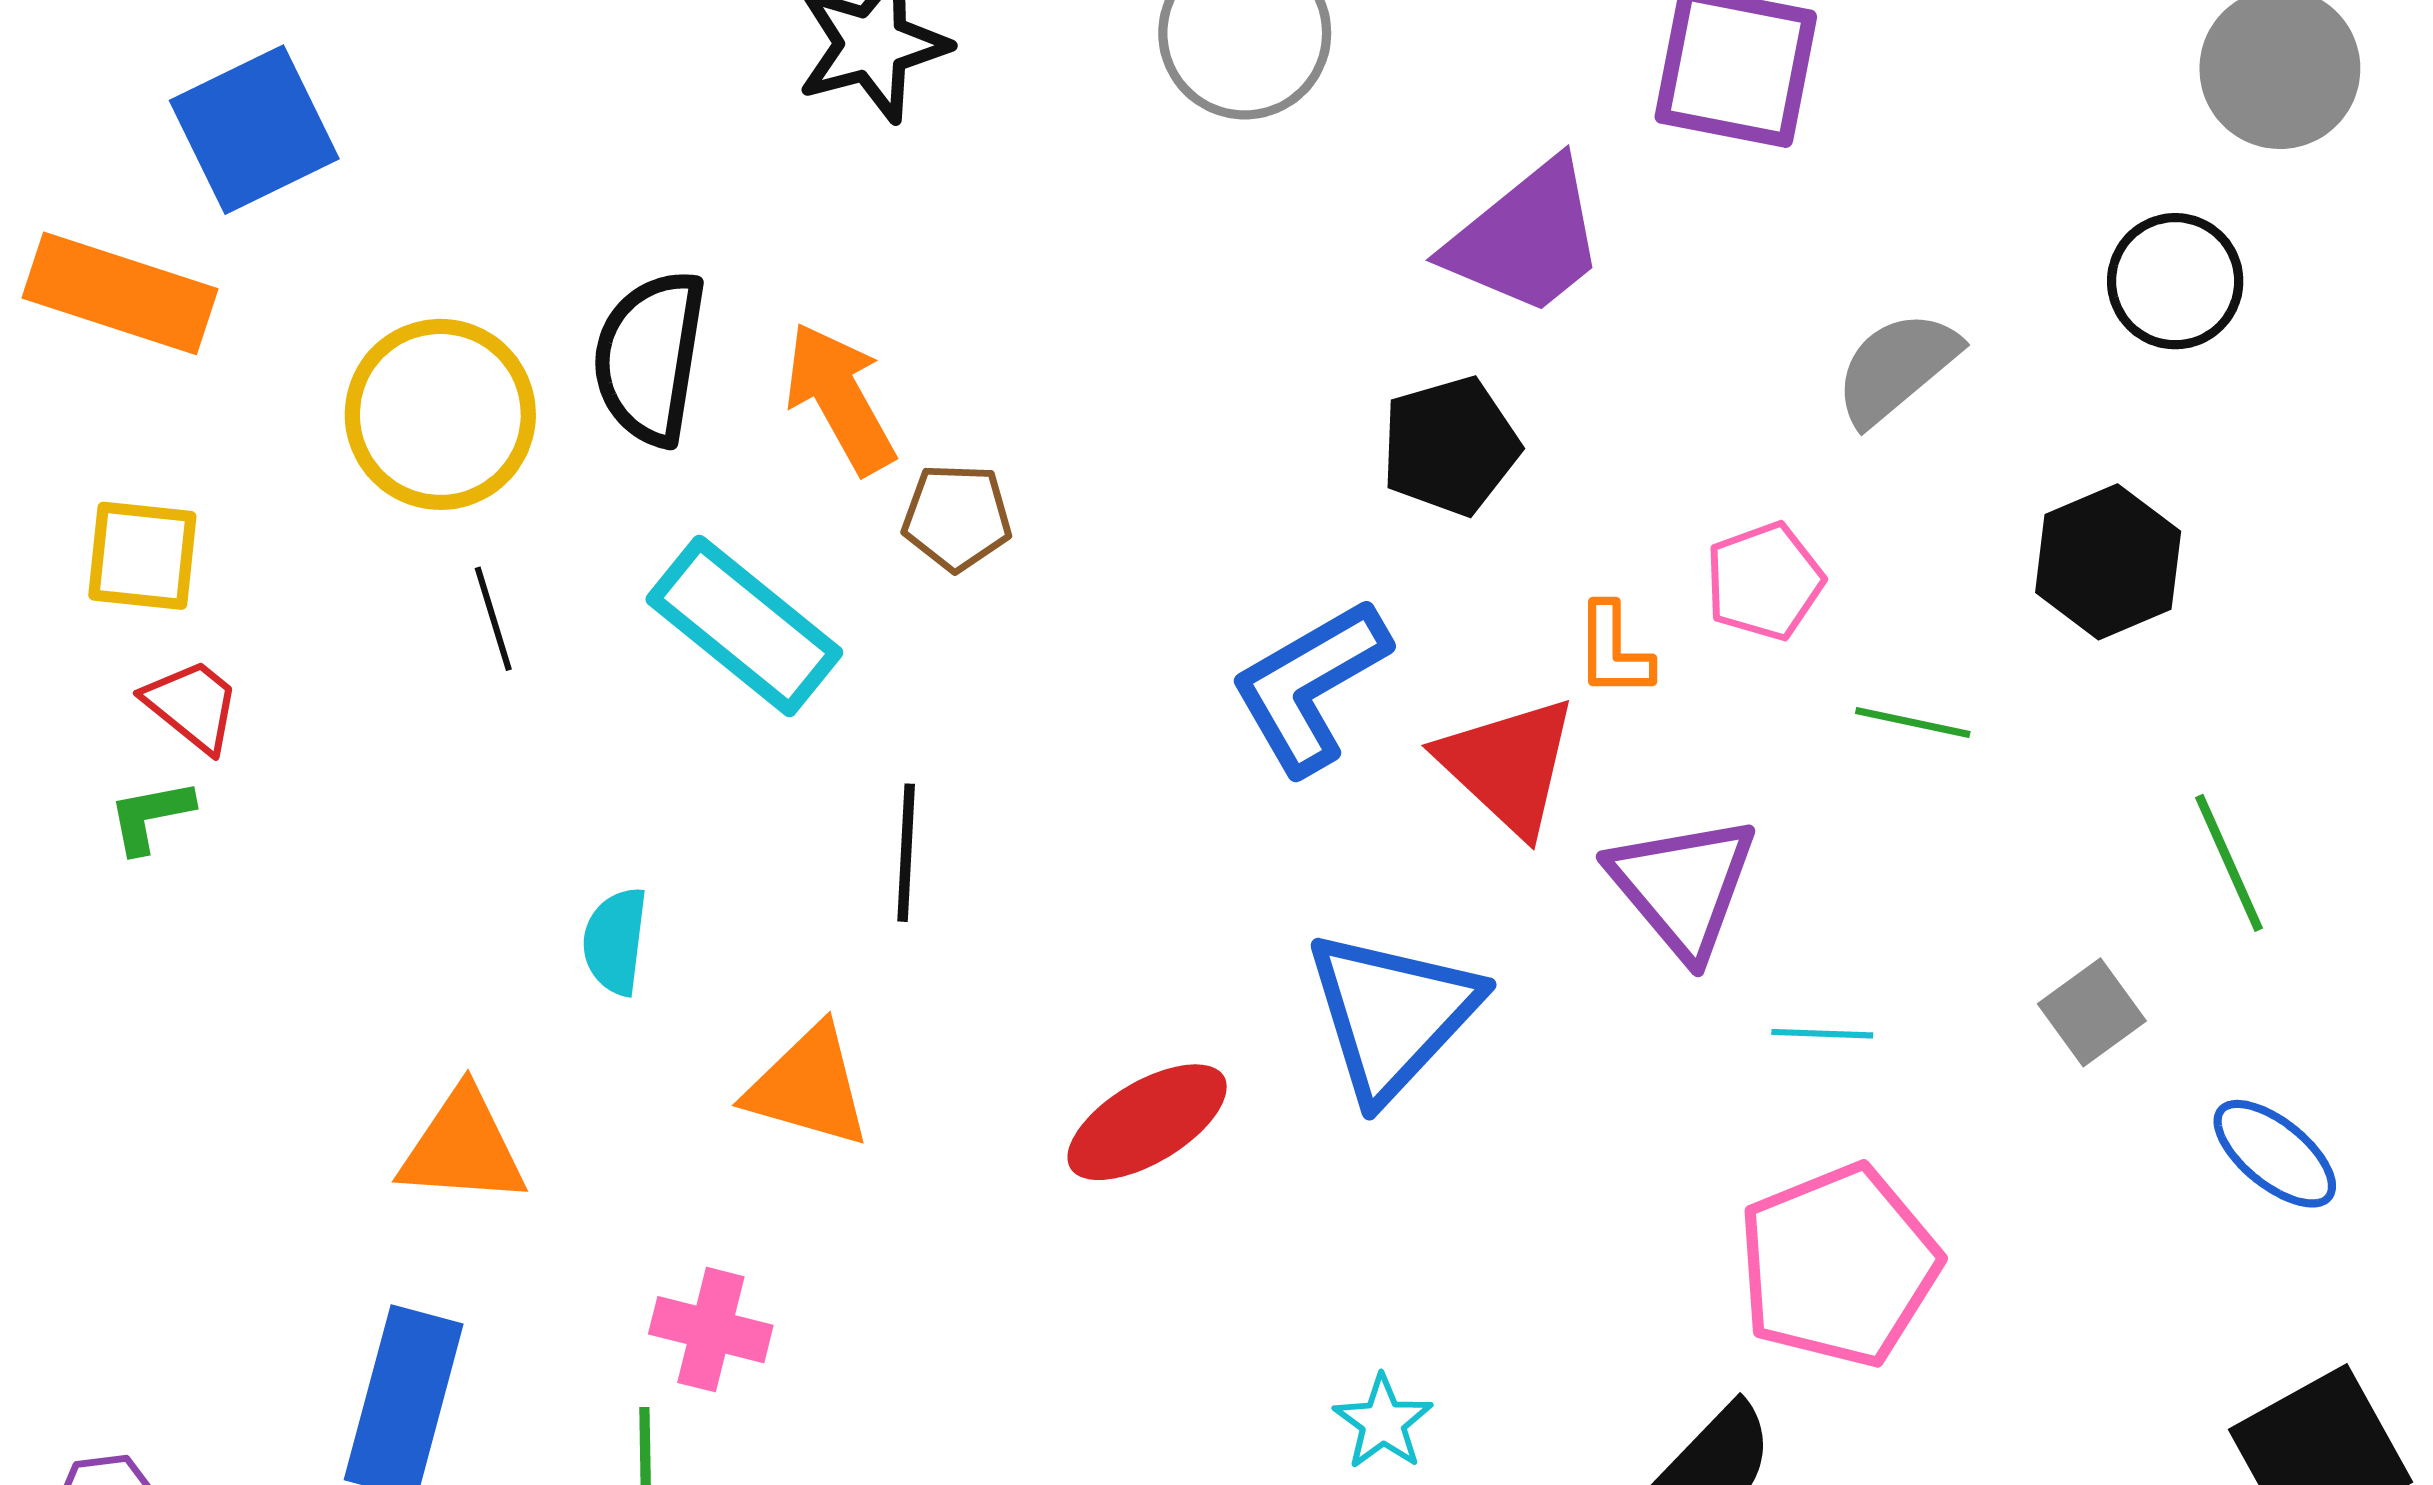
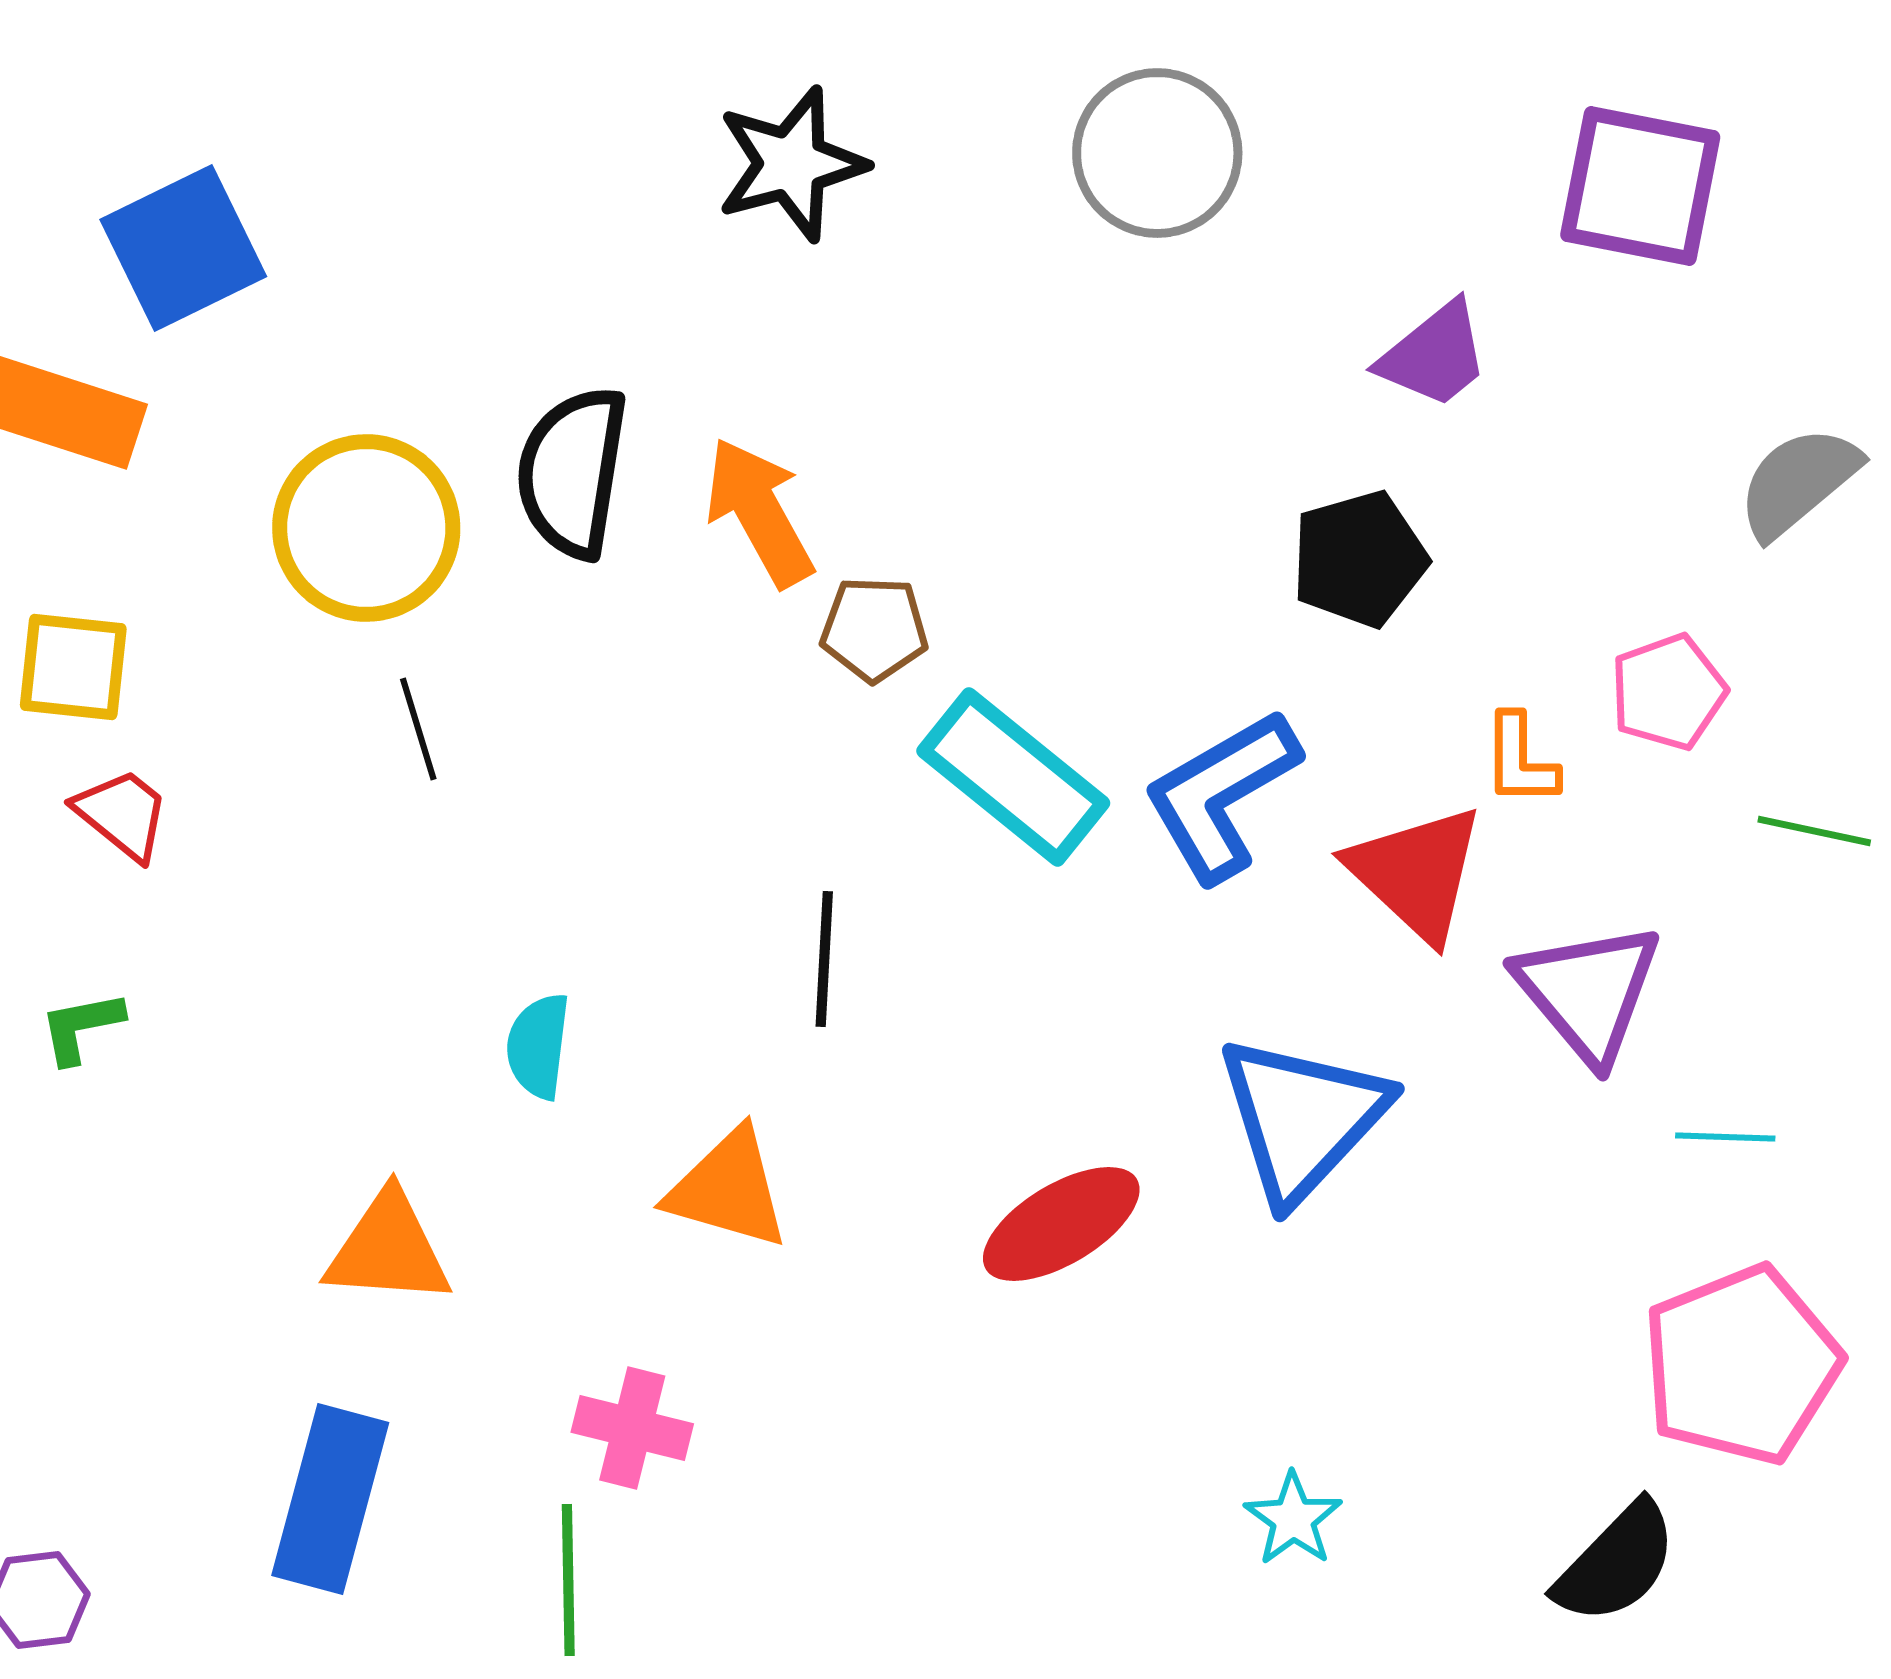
purple trapezoid: (1526, 238) -> (1434, 355), size x0.7
cyan rectangle: (744, 626) -> (1013, 777), moved
green L-shape: (151, 816) -> (81, 1027), moved

